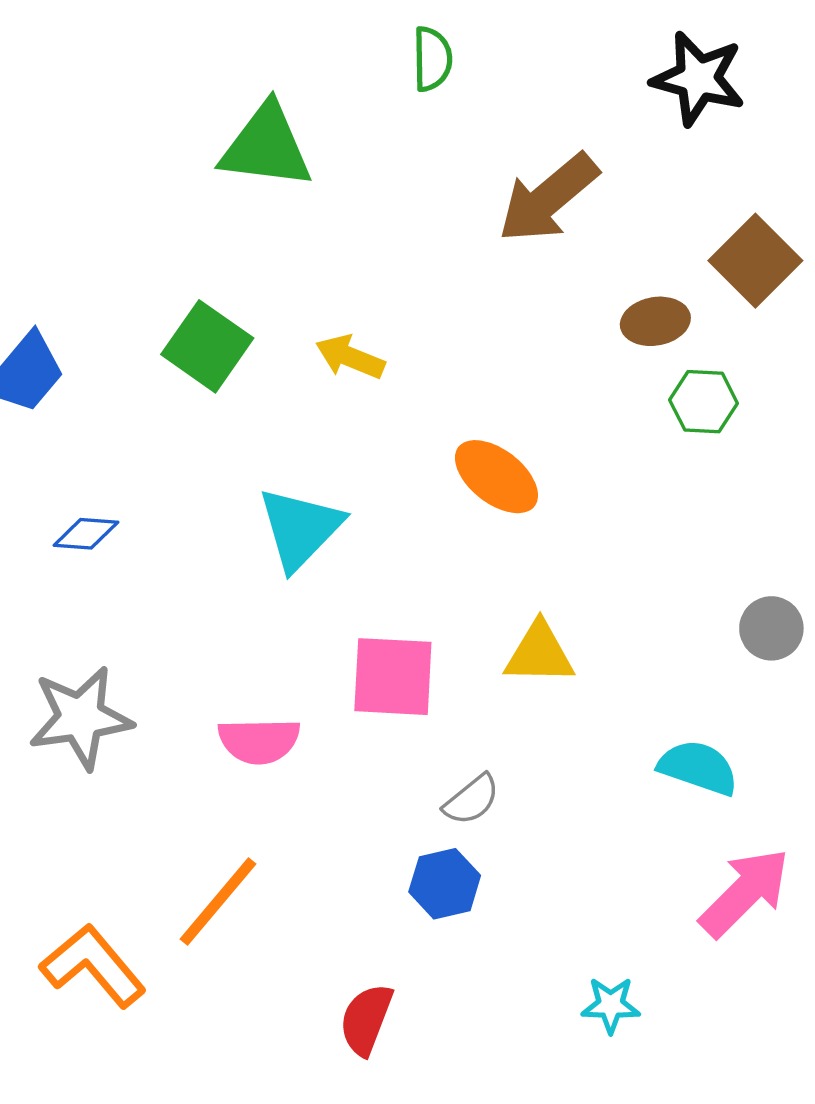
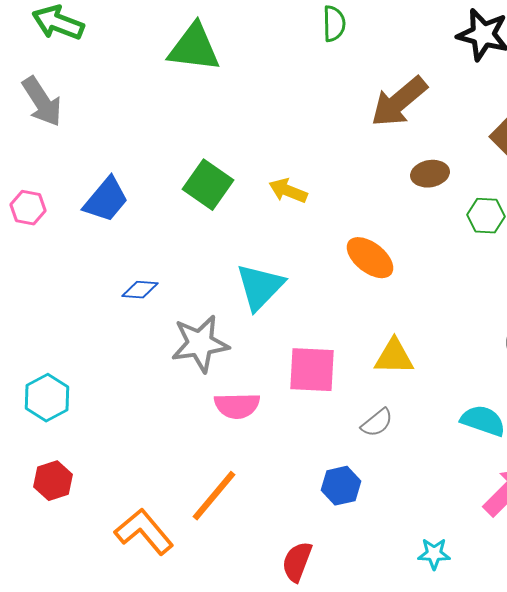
green triangle: (266, 146) -> (194, 48), moved
brown ellipse: (655, 321) -> (430, 174), moved
gray star: (81, 718) -> (200, 344), moved
gray semicircle: (471, 800) -> (377, 423), moved

